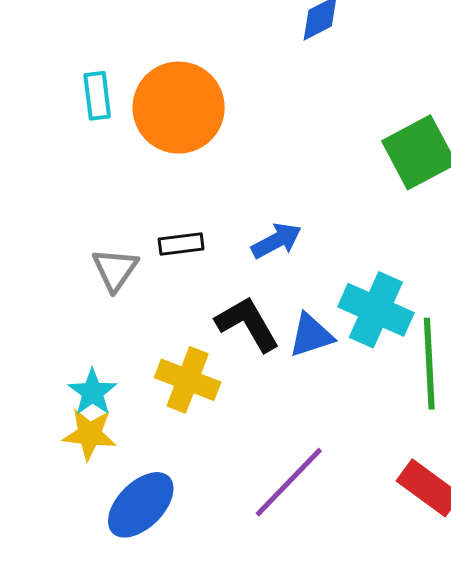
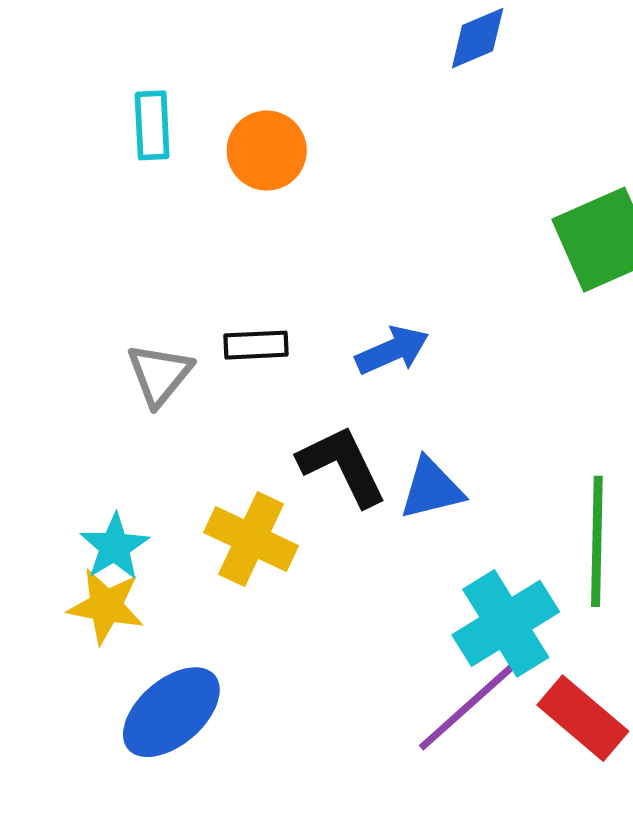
orange circle: (179, 108) -> (267, 151), size x0.6
cyan cross: (376, 310) -> (506, 623), moved, turned 30
purple line: (289, 482) -> (470, 705), moved

